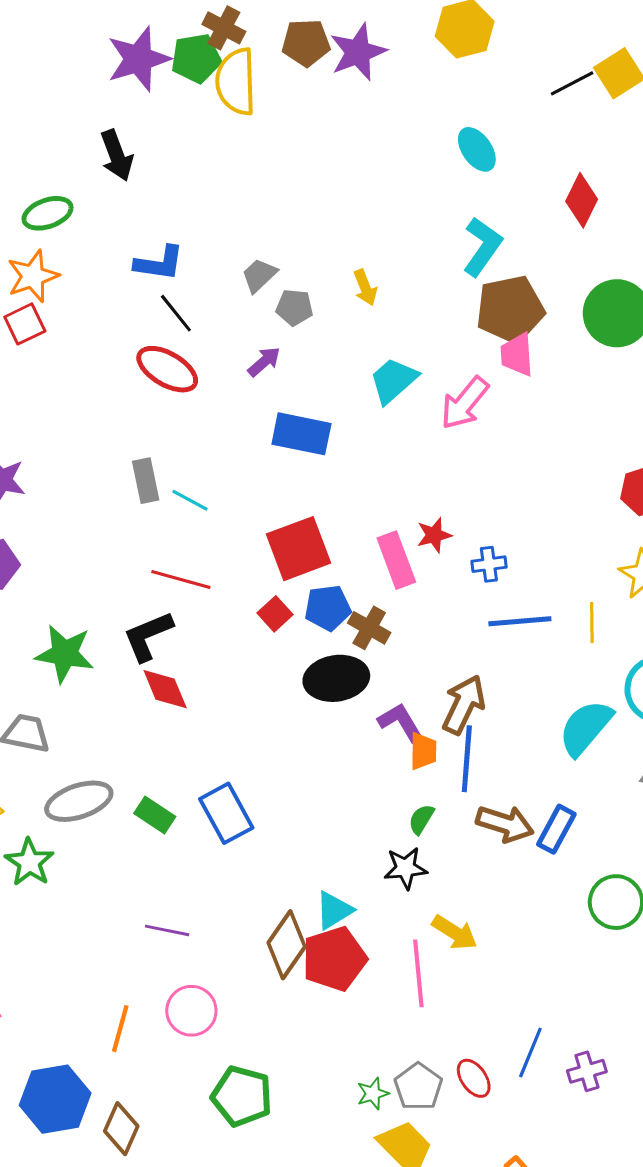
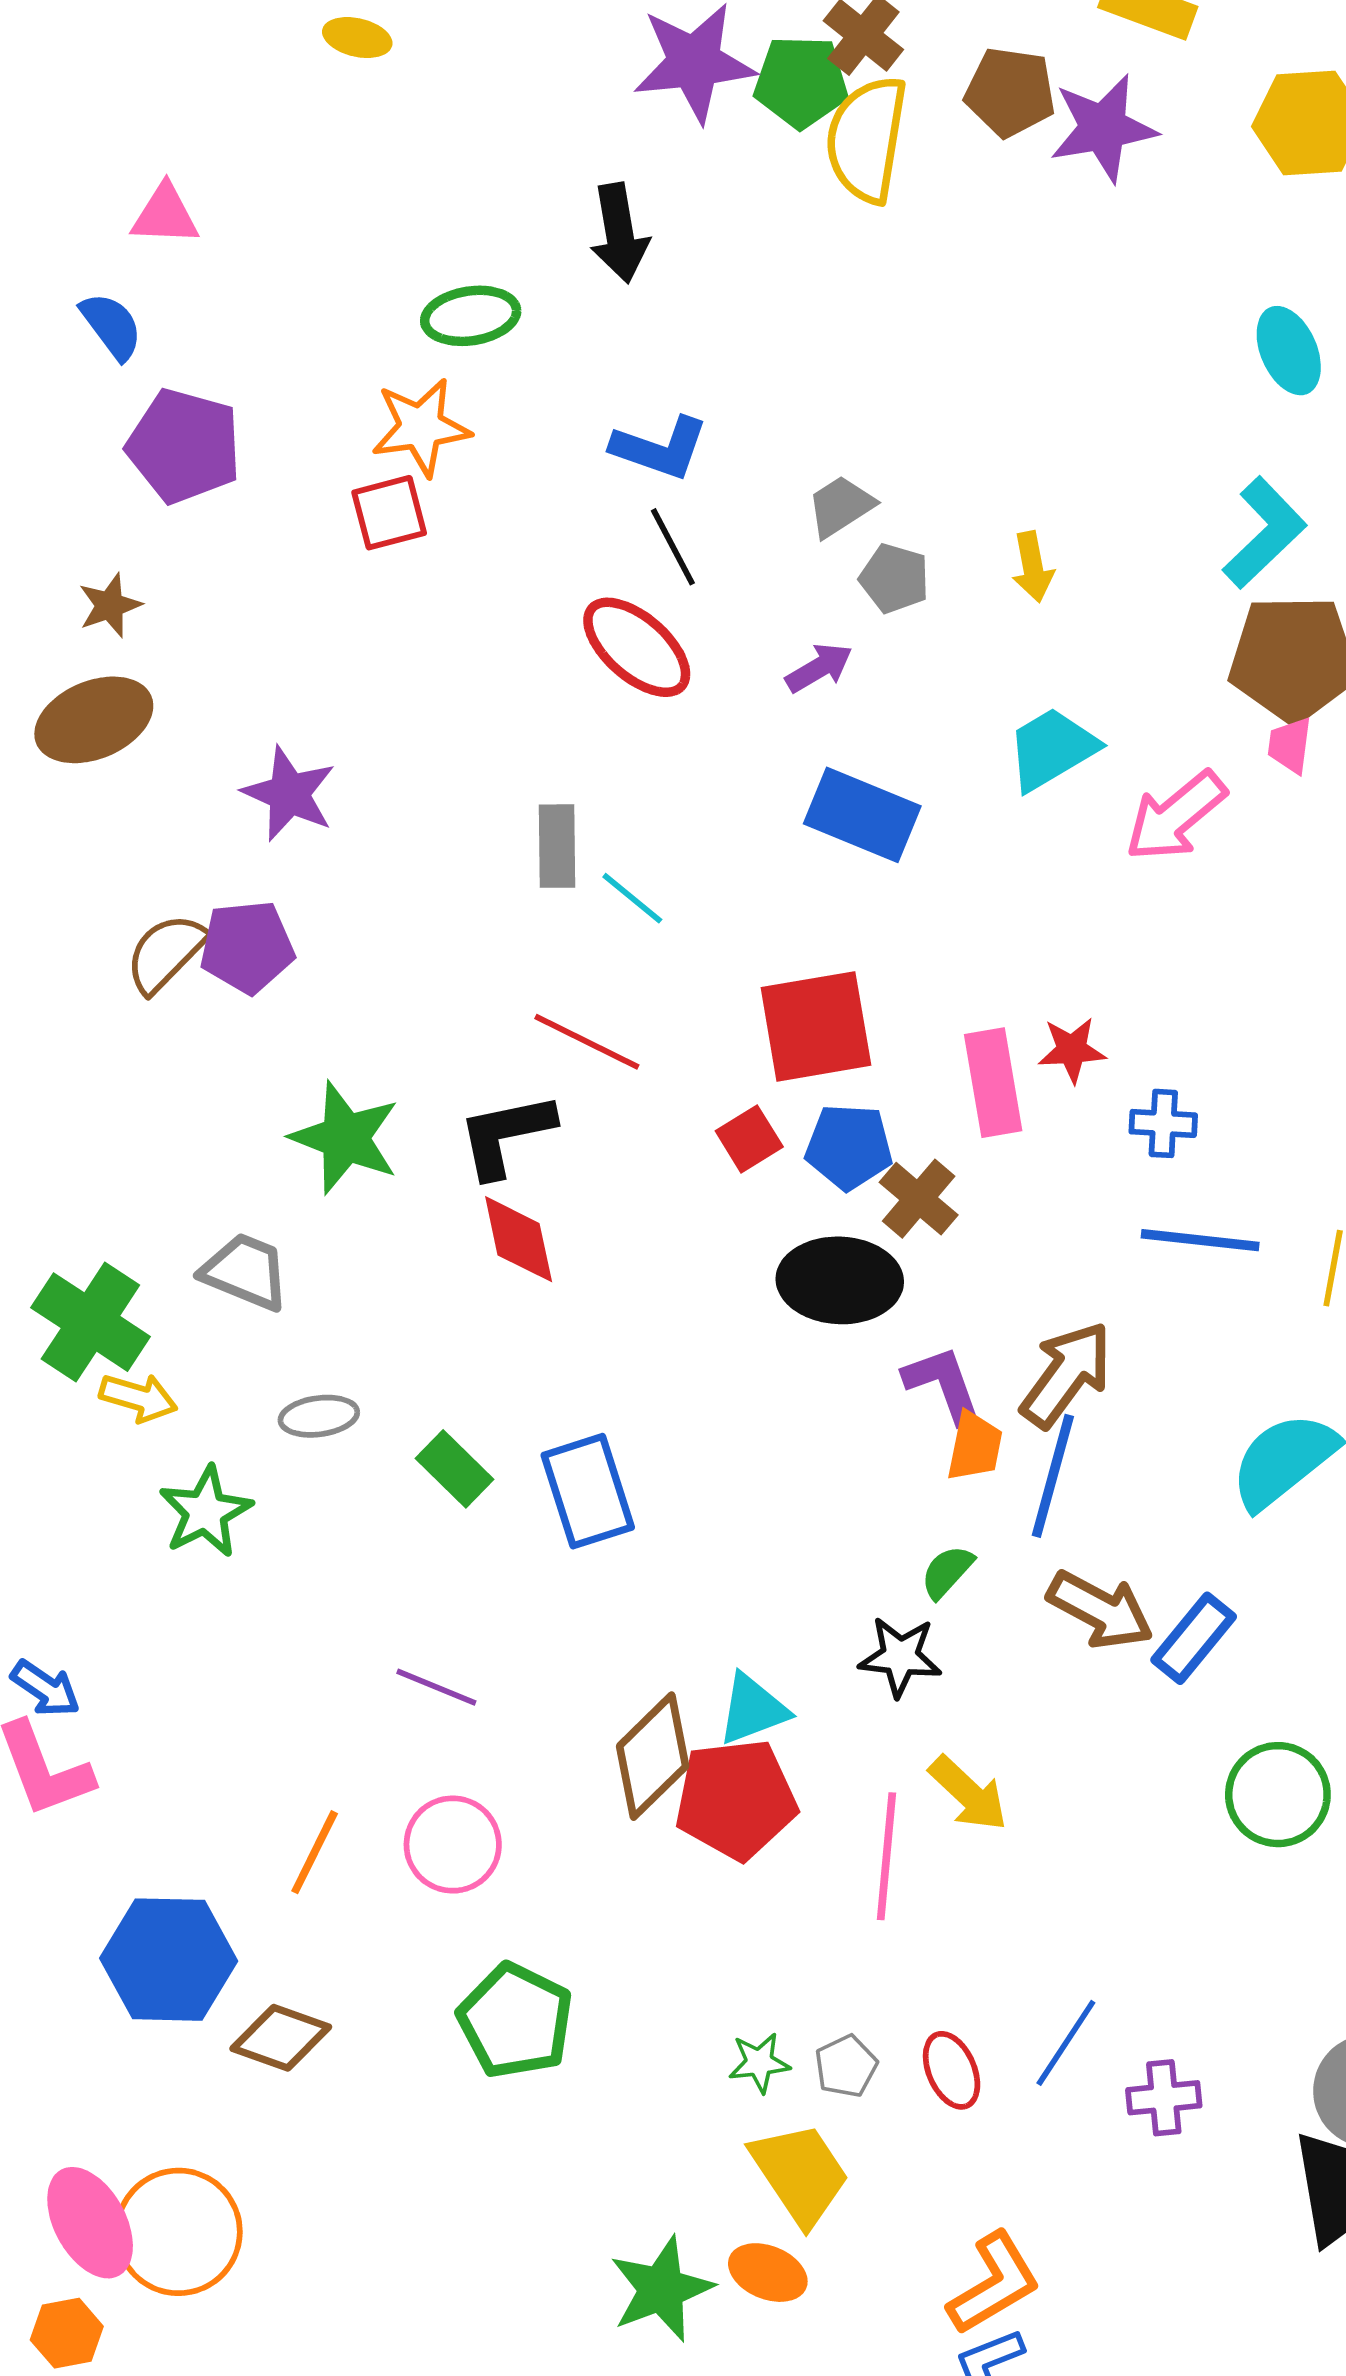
pink trapezoid: (517, 355) -> (1290, 745), size x0.7
gray ellipse: (79, 801) -> (319, 1416), size x0.6
gray pentagon: (418, 1087) -> (846, 2066), size x0.7
brown diamond: (121, 1129) -> (281, 2038), turned 75

